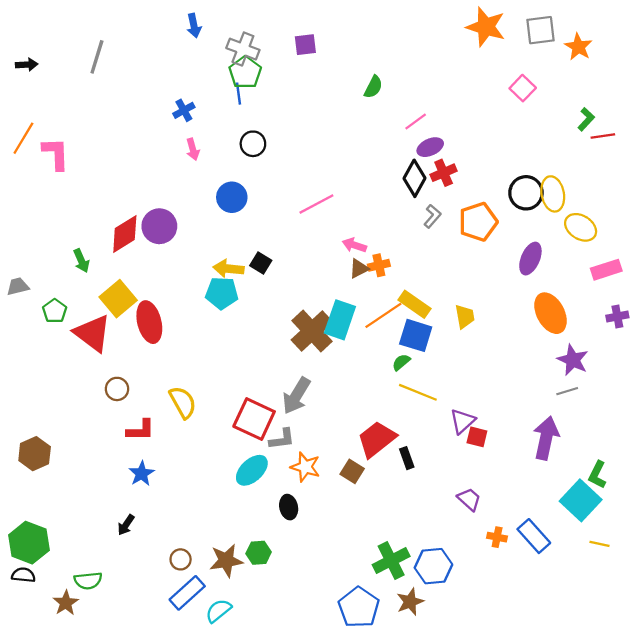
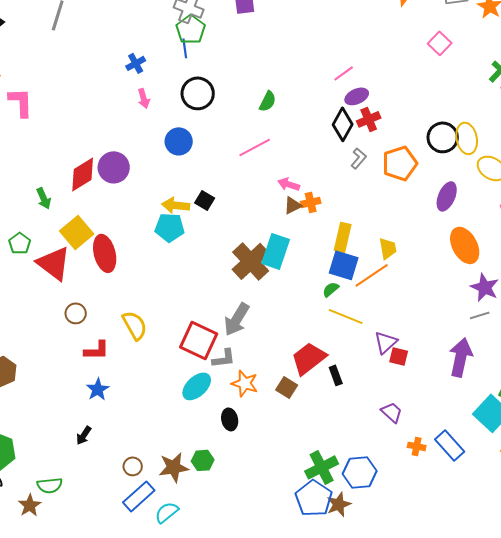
green semicircle: (373, 87) -> (268, 101), moved
black circle: (253, 144) -> (198, 93), size x1.4
yellow rectangle: (415, 304) -> (343, 237), turned 68
orange line: (383, 315) -> (372, 275), moved
blue pentagon: (359, 607) -> (314, 498), moved

